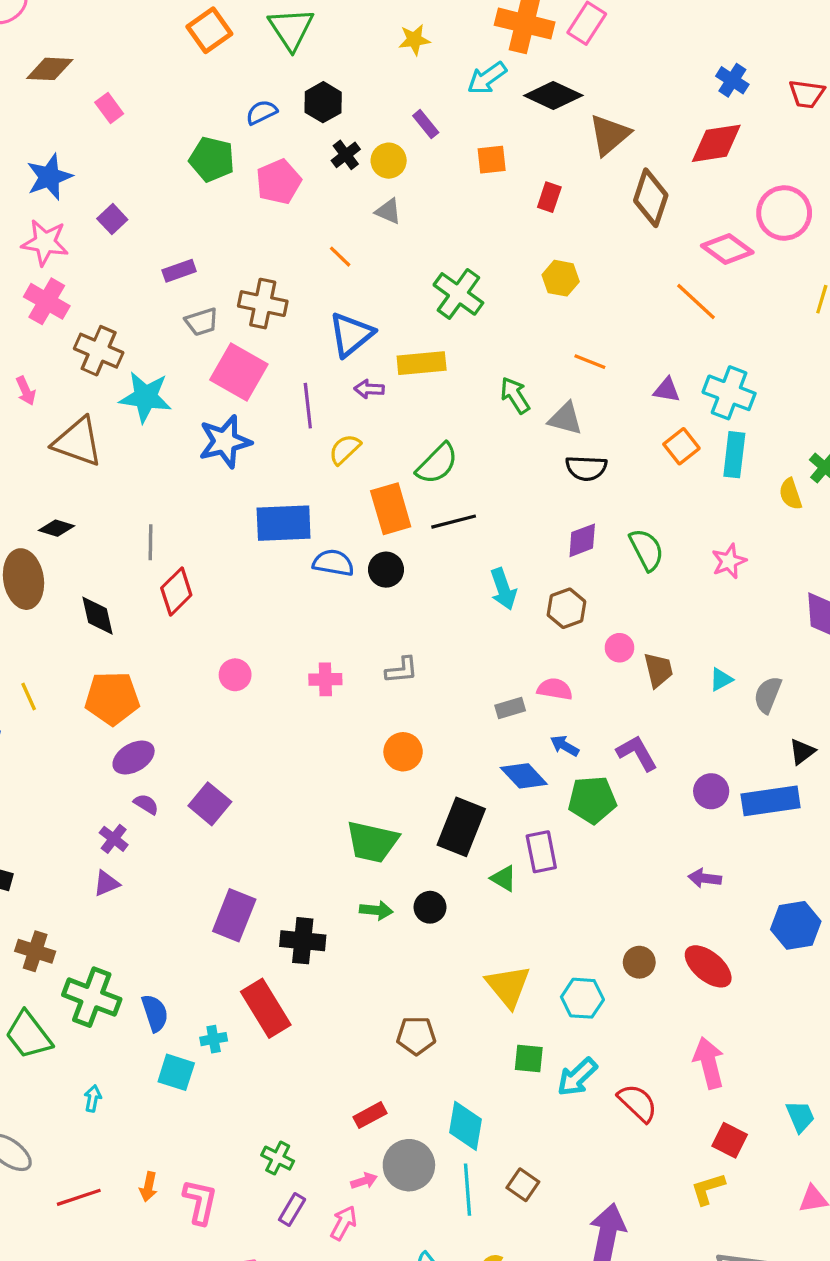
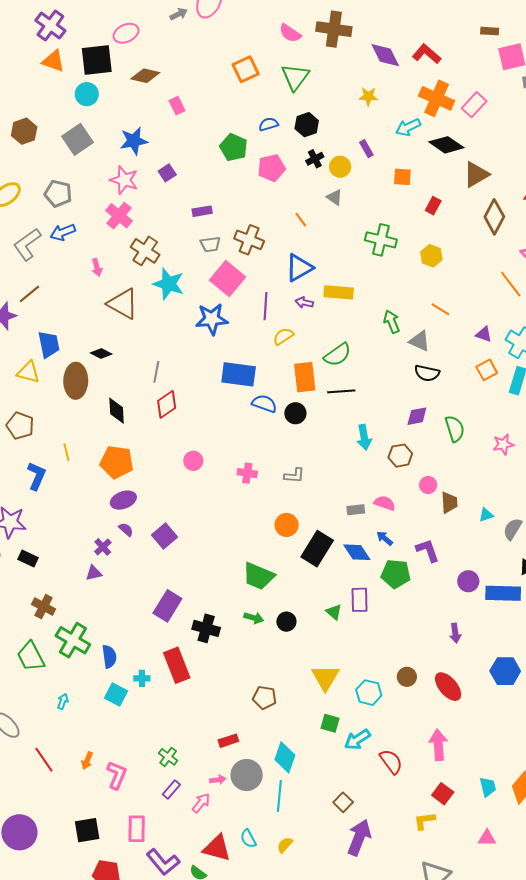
green cross: (458, 294) -> (381, 240), moved, turned -32
black rectangle: (461, 827) -> (317, 549), moved
purple arrow: (705, 878) -> (455, 633), turned -114
brown square: (523, 1185) -> (343, 802), moved
red line: (79, 1197) -> (44, 760), turned 64

